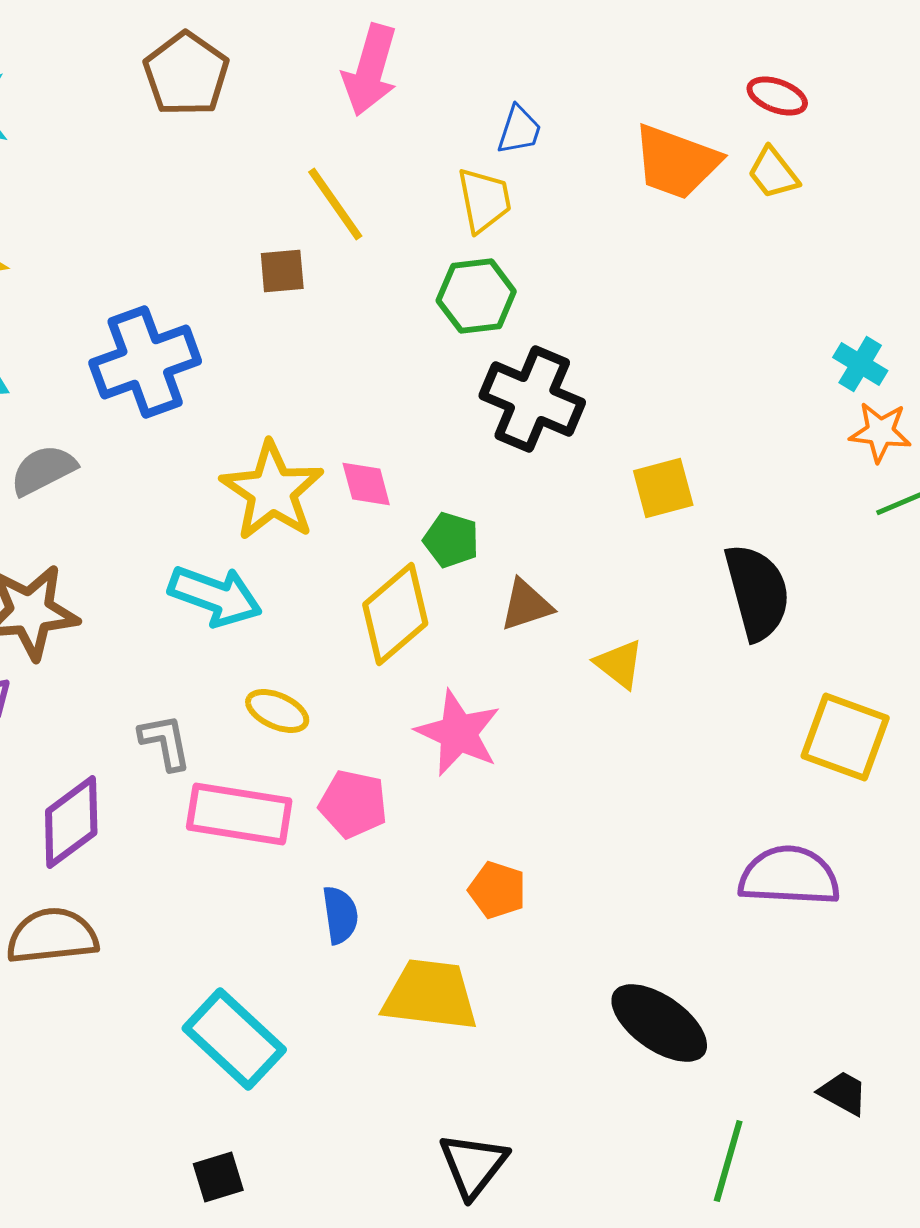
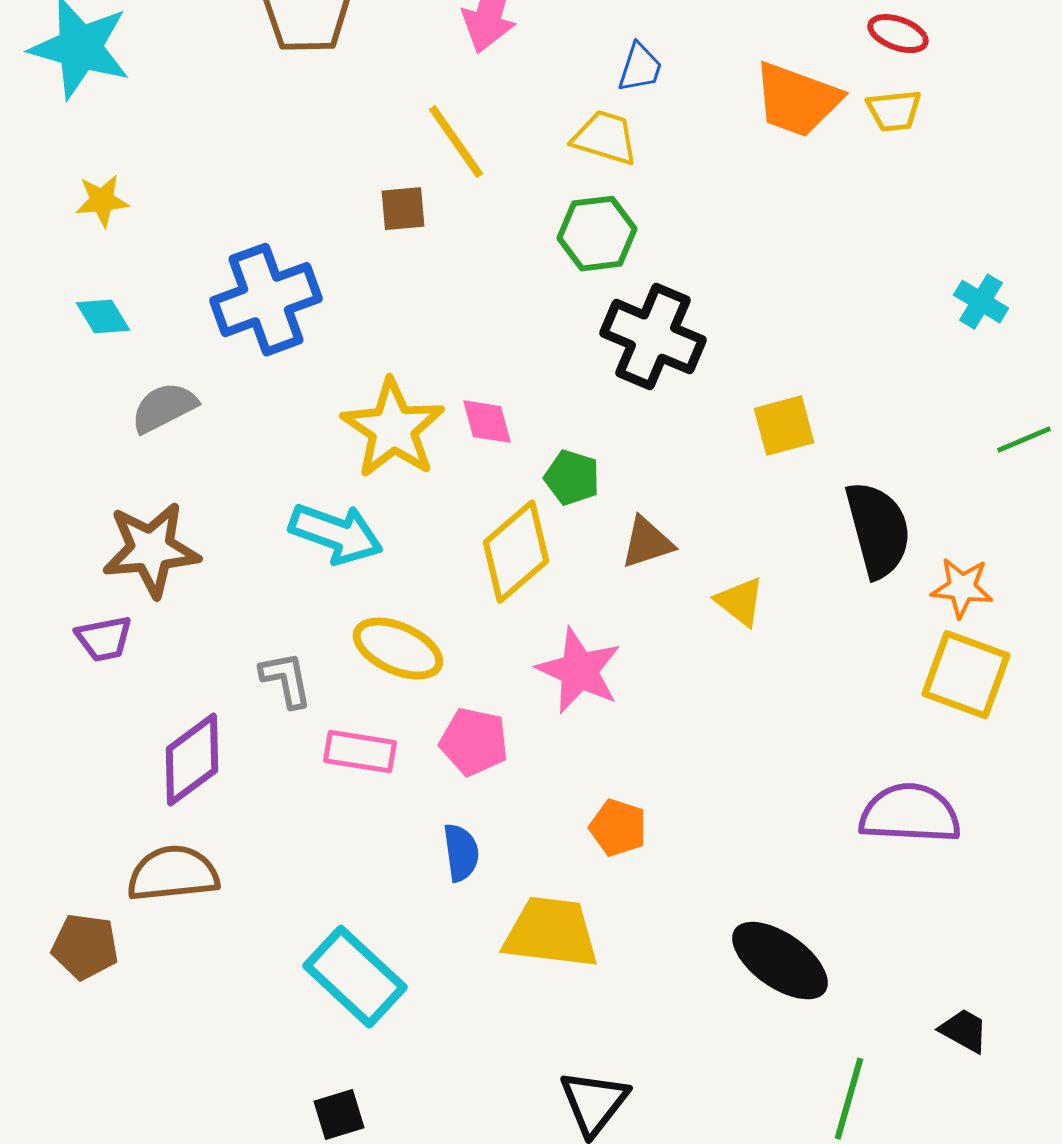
yellow trapezoid: (773, 173) -> (894, 111), turned -58
yellow trapezoid: (484, 200) -> (605, 138), turned -62
orange star: (880, 432) -> (962, 588), moved
yellow ellipse: (277, 711) -> (398, 649), size x1.4
pink rectangle: (239, 814) -> (360, 752), size x0.7

